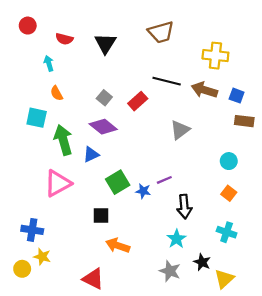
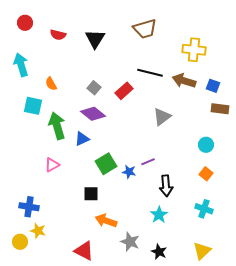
cyan arrow: (49, 63) -> (21, 65), moved, size x1.6
pink triangle: (58, 183) -> (52, 165), size x0.6
black star: (202, 262) -> (159, 252), moved
gray star: (170, 271) -> (130, 242), moved

